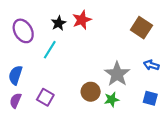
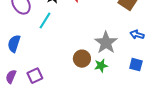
purple square: (45, 97) -> (35, 76), moved, turned 35
purple semicircle: (15, 101) -> (11, 77), moved

